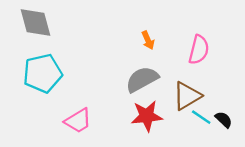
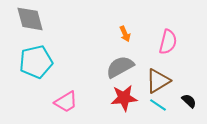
cyan line: (201, 117) -> (158, 105), moved

